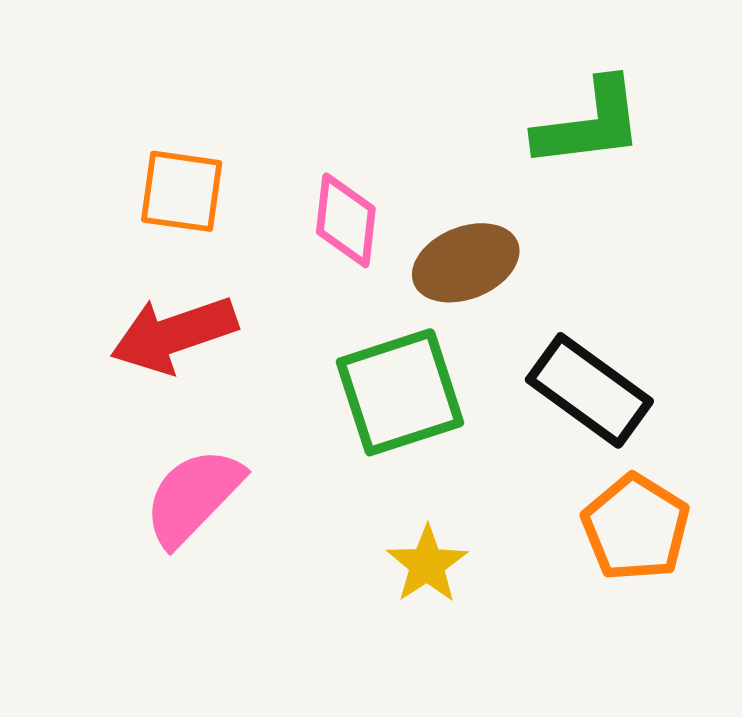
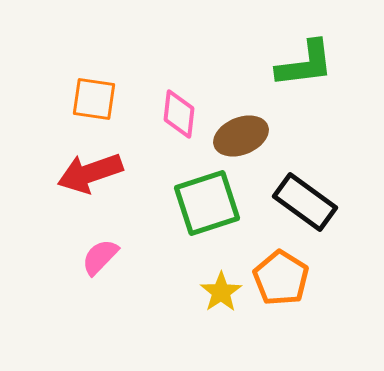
pink semicircle: (193, 497) -> (100, 257), size x0.7
orange pentagon: (636, 528) -> (281, 278), moved

